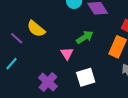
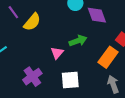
yellow semicircle: (36, 29) -> (32, 22), turned -102
purple line: (17, 38) -> (13, 12), moved

